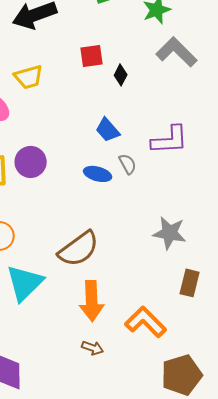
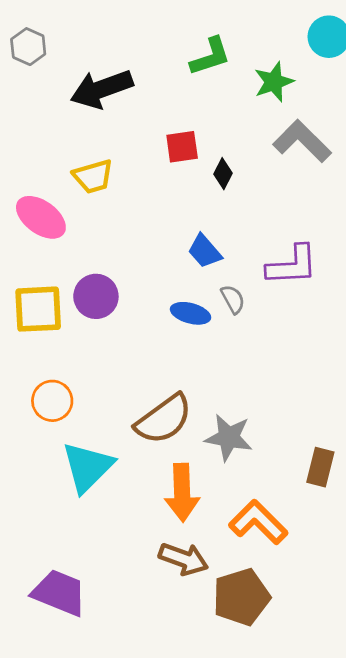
gray star: (170, 233) -> (229, 438), moved
brown arrow: (93, 348) -> (183, 559), size x1.6
brown pentagon: (182, 375) -> (241, 597), moved

